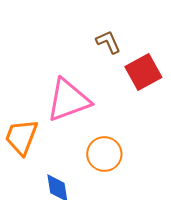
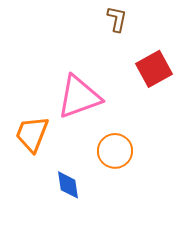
brown L-shape: (108, 42) -> (117, 19), moved, turned 36

